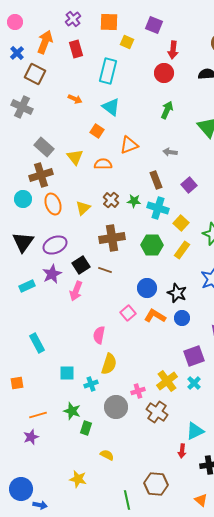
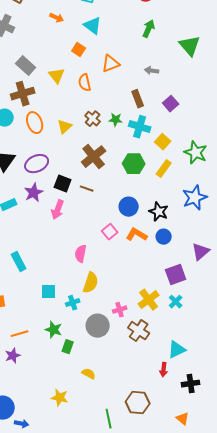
orange semicircle: (103, 164) -> (85, 83), turned -102
brown cross: (112, 238) -> (94, 157), turned -30
black square: (81, 265) -> (63, 184), turned -36

